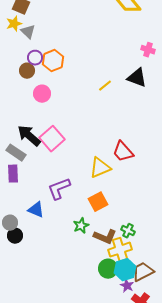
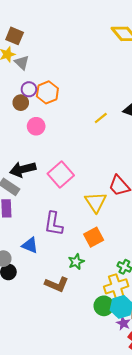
black arrow: (29, 136) -> (23, 169), turned -55
pink square: (52, 139) -> (61, 174), moved
yellow triangle: (100, 168) -> (96, 202), turned -40
purple L-shape: (59, 189) -> (54, 224), turned -60
brown L-shape: (105, 237) -> (57, 284), moved

